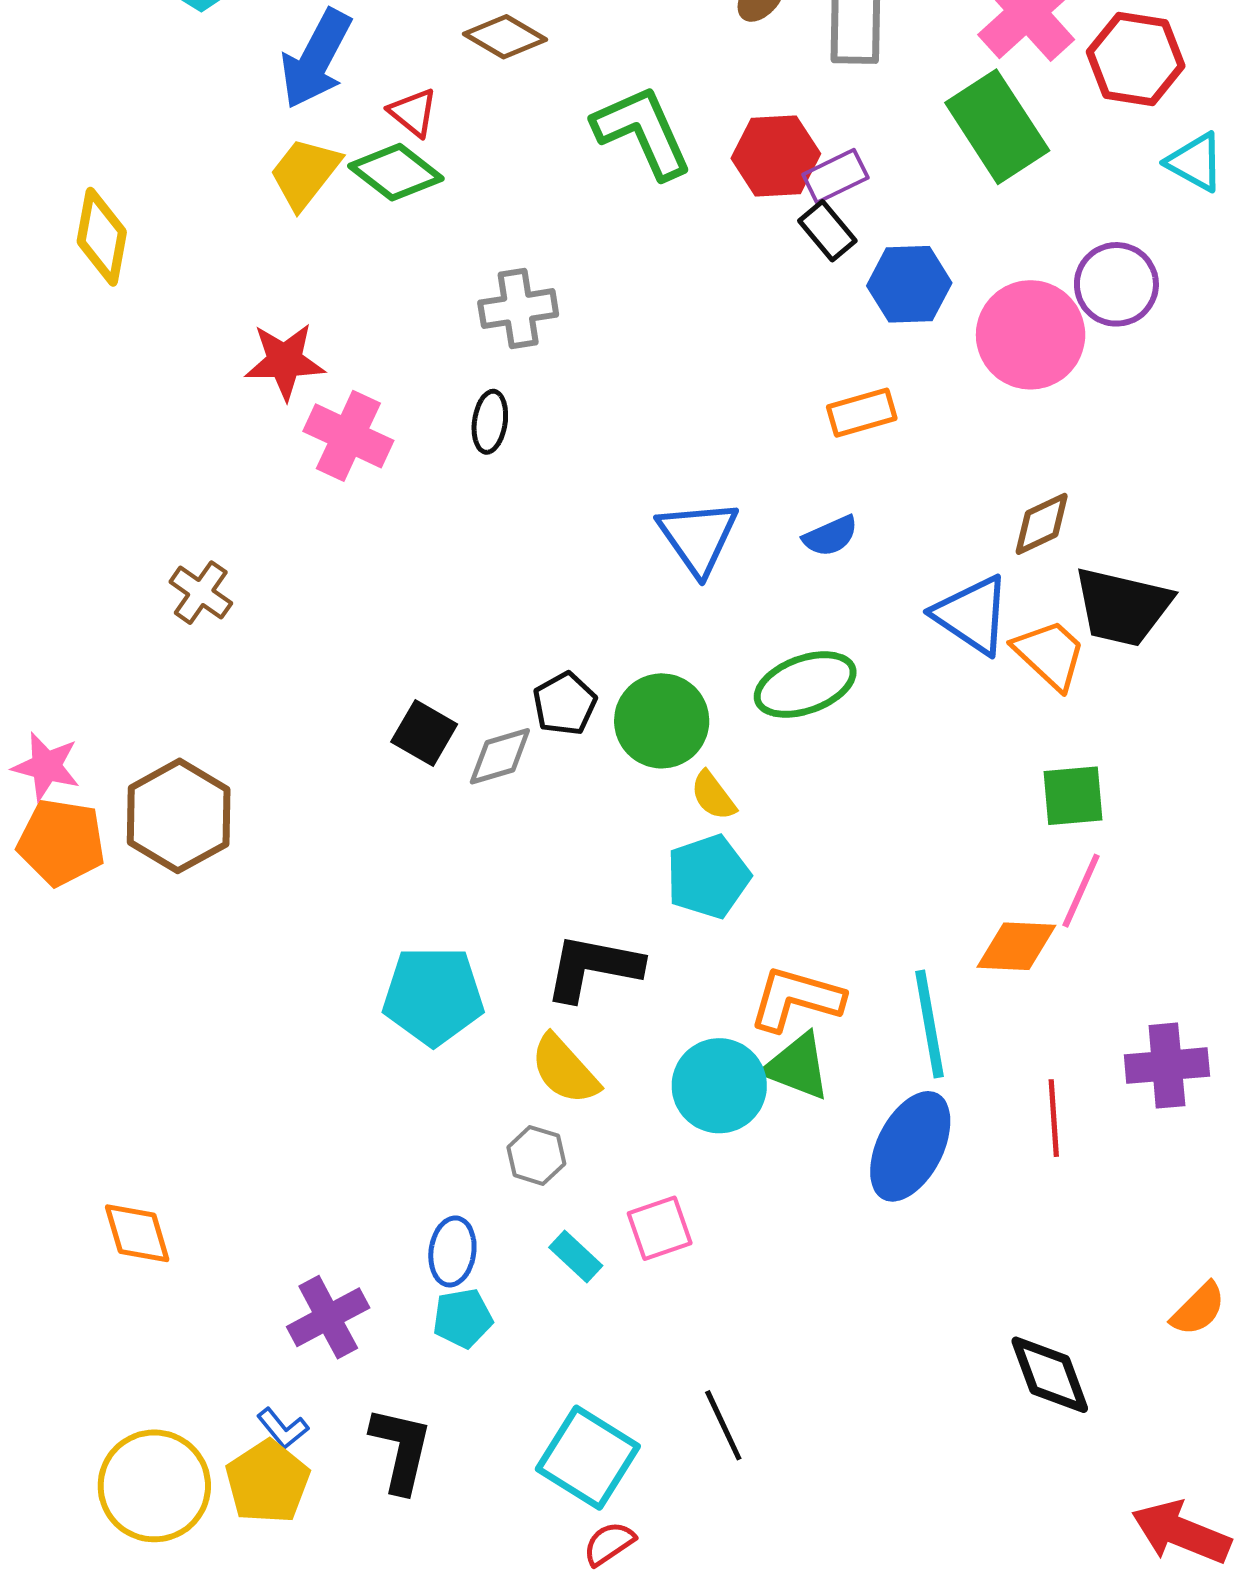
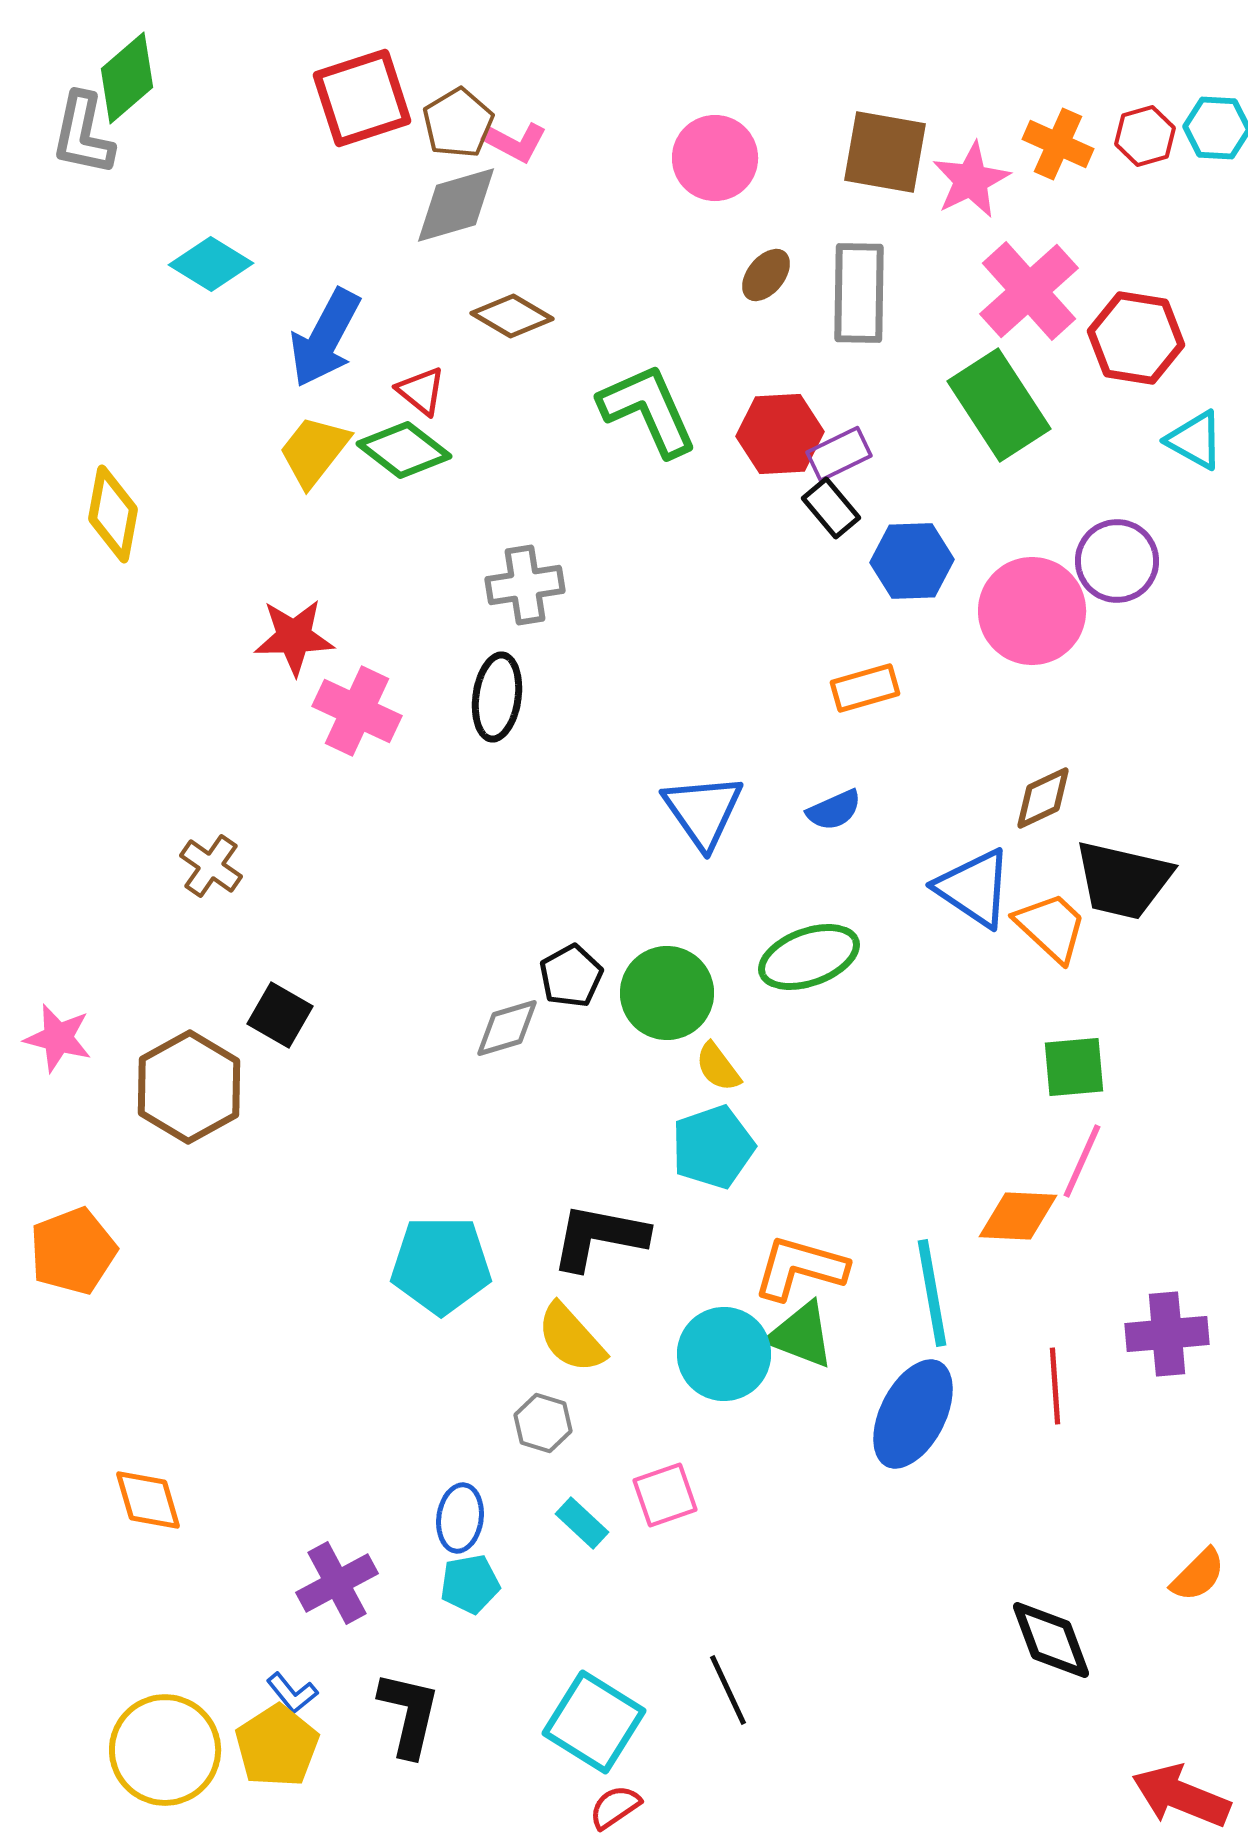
black ellipse: (490, 422) -> (497, 697), size x1.4
black square: (424, 733) -> (280, 1015), moved
orange pentagon: (61, 842) -> (73, 1251), moved, turned -30

